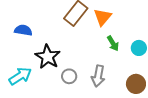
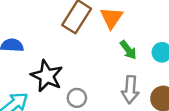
gray arrow: (98, 76) -> (130, 90), moved

